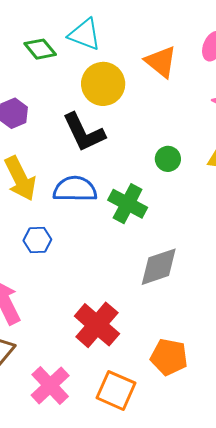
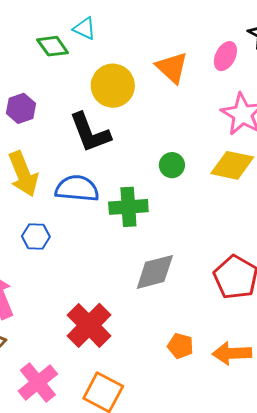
cyan triangle: (85, 34) -> (85, 28), moved, size x0.7
green cross: (128, 204) -> (128, 207), turned -36
orange pentagon: (169, 357) -> (180, 346), moved, size x0.7

